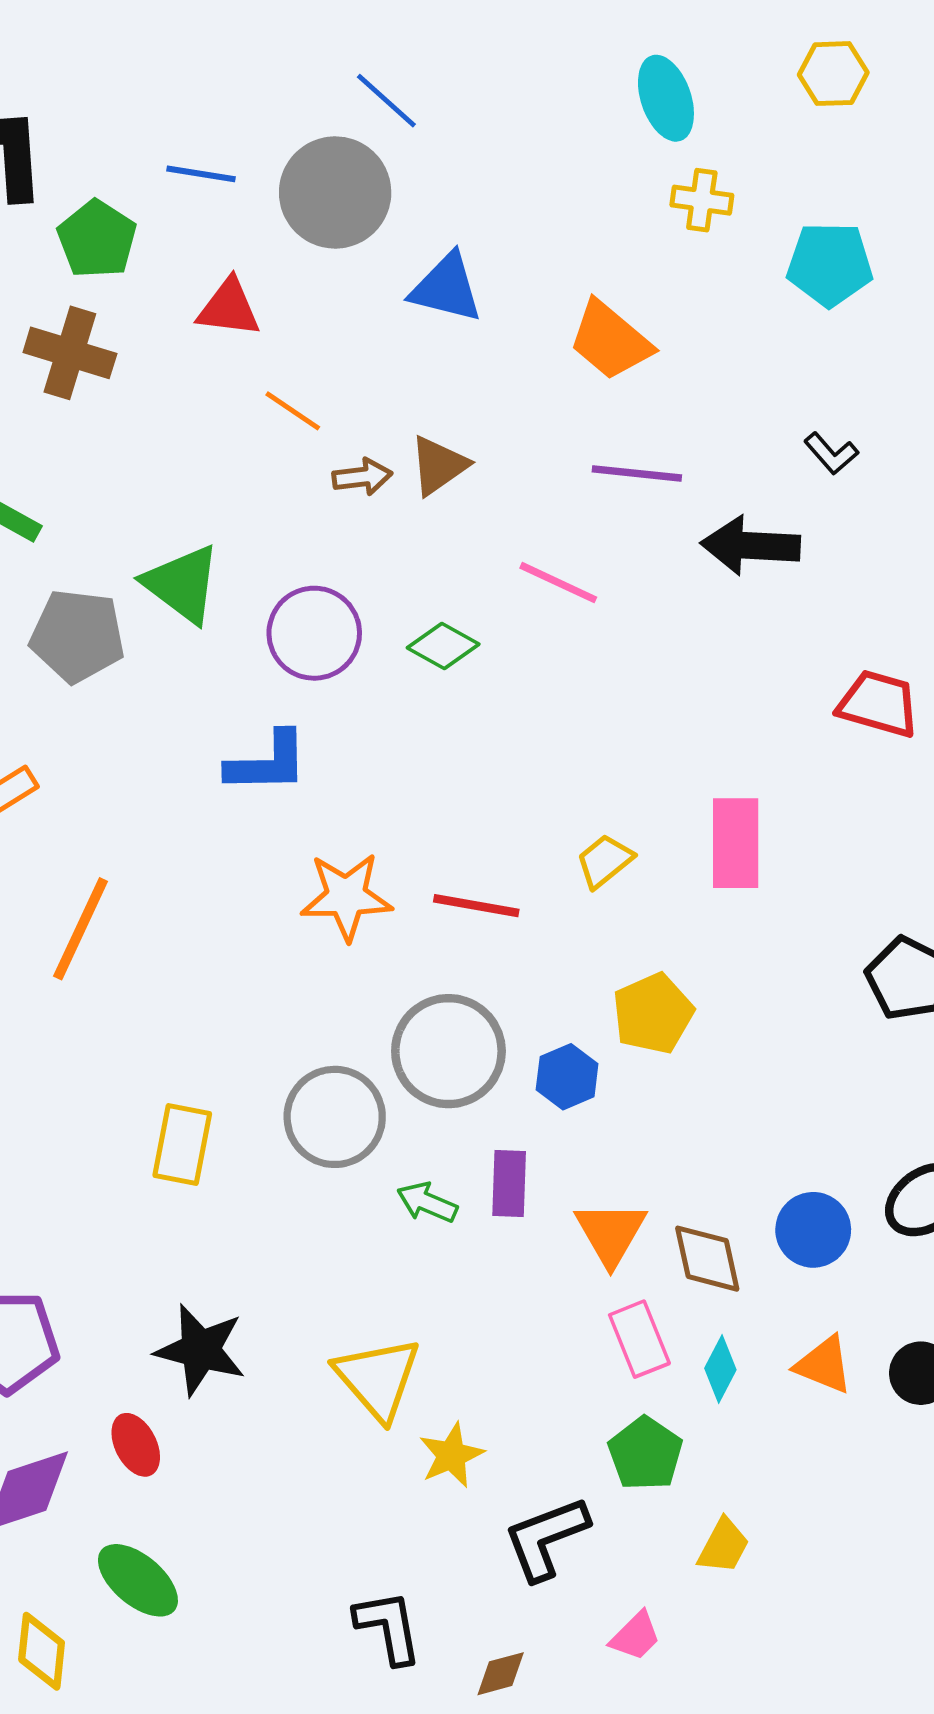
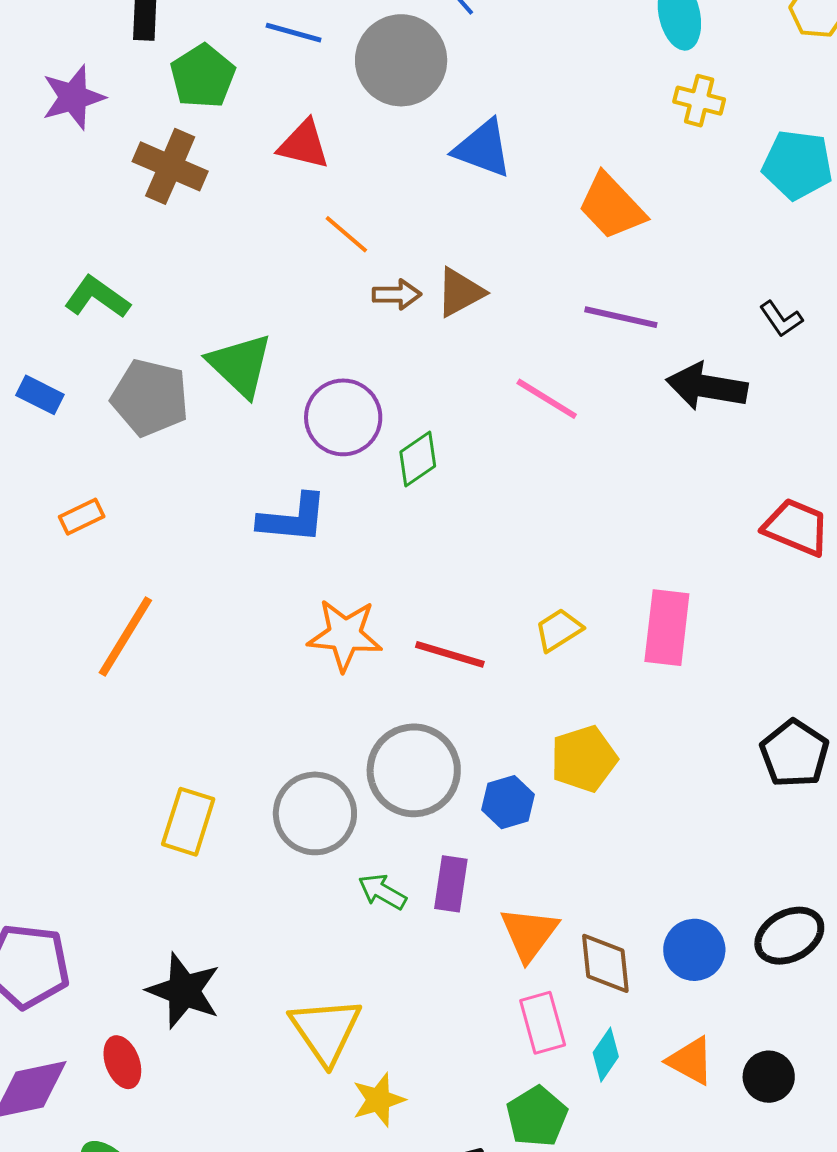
green diamond: (443, 646) -> (418, 459), moved, turned -70

